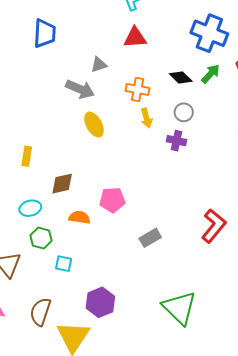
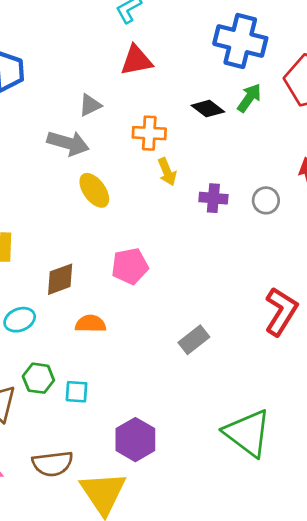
gray circle: (184, 112) -> (266, 200), moved
pink pentagon: (112, 200) -> (130, 266), moved
green hexagon: (41, 238) -> (38, 378), moved
brown semicircle: (40, 312) -> (53, 464), turned -108

